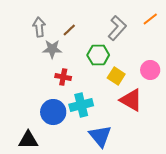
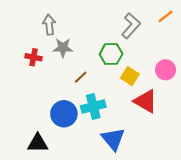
brown line: (69, 30) -> (81, 77), moved
red cross: (63, 77) -> (34, 57), moved

